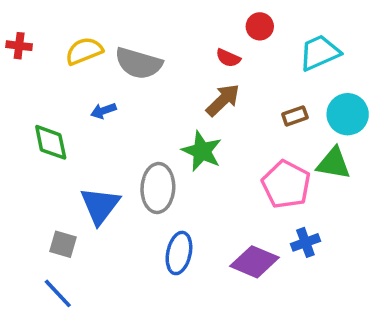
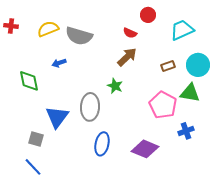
green star: (202, 151) -> (115, 86), size x0.7
blue cross: (305, 242) -> (186, 131), moved

